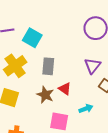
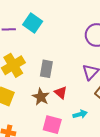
cyan square: (32, 38) -> (33, 23), moved

